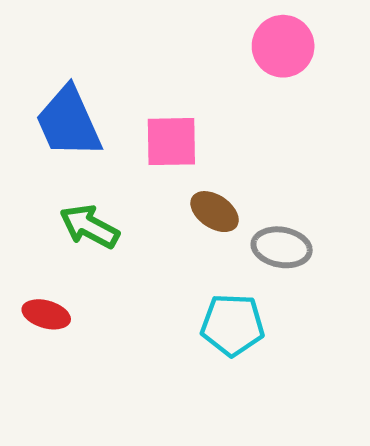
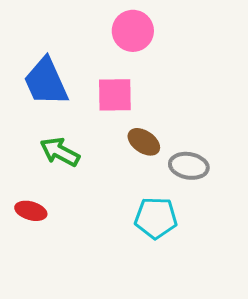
pink circle: (283, 46) -> (133, 31), moved

